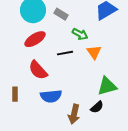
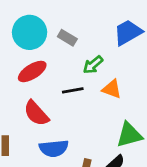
green arrow: (80, 34) -> (93, 65), turned 112
orange triangle: (94, 52) -> (112, 89), turned -35

